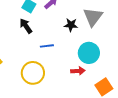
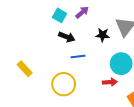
black arrow: (26, 26) -> (67, 37), moved, turned 147

